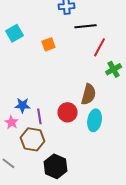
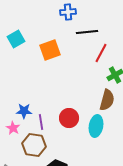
orange square: (48, 44) -> (50, 50), size x1.5
brown semicircle: (89, 94) -> (107, 100), moved

